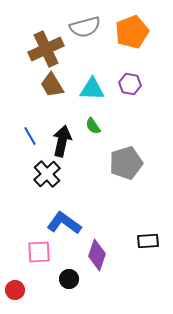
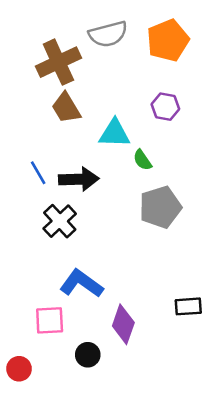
cyan triangle: (92, 89) -> (114, 133), moved
green semicircle: (93, 126) -> (142, 160), moved
black arrow: (62, 141) -> (79, 179), turned 76

